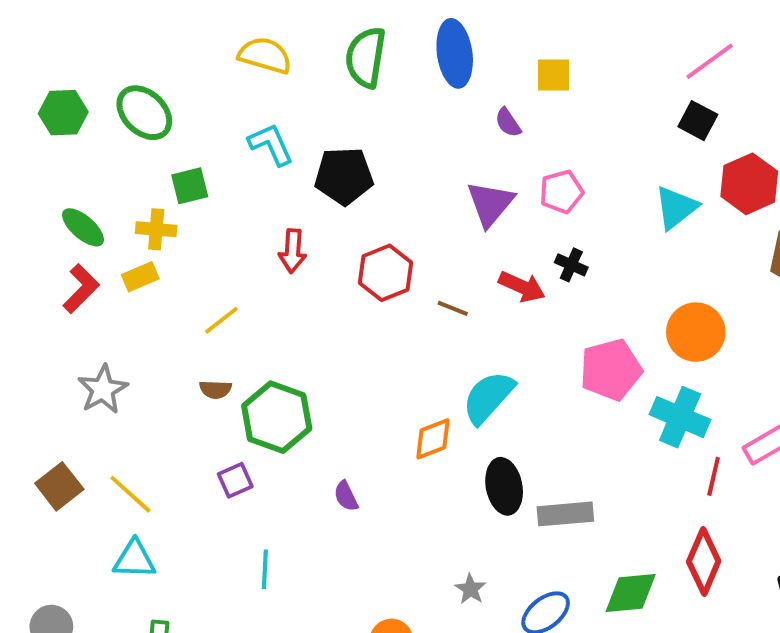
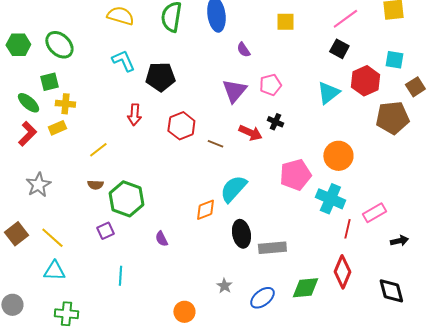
yellow square: (554, 75) -> (285, 22), moved
green square: (190, 186) -> (49, 82), moved

